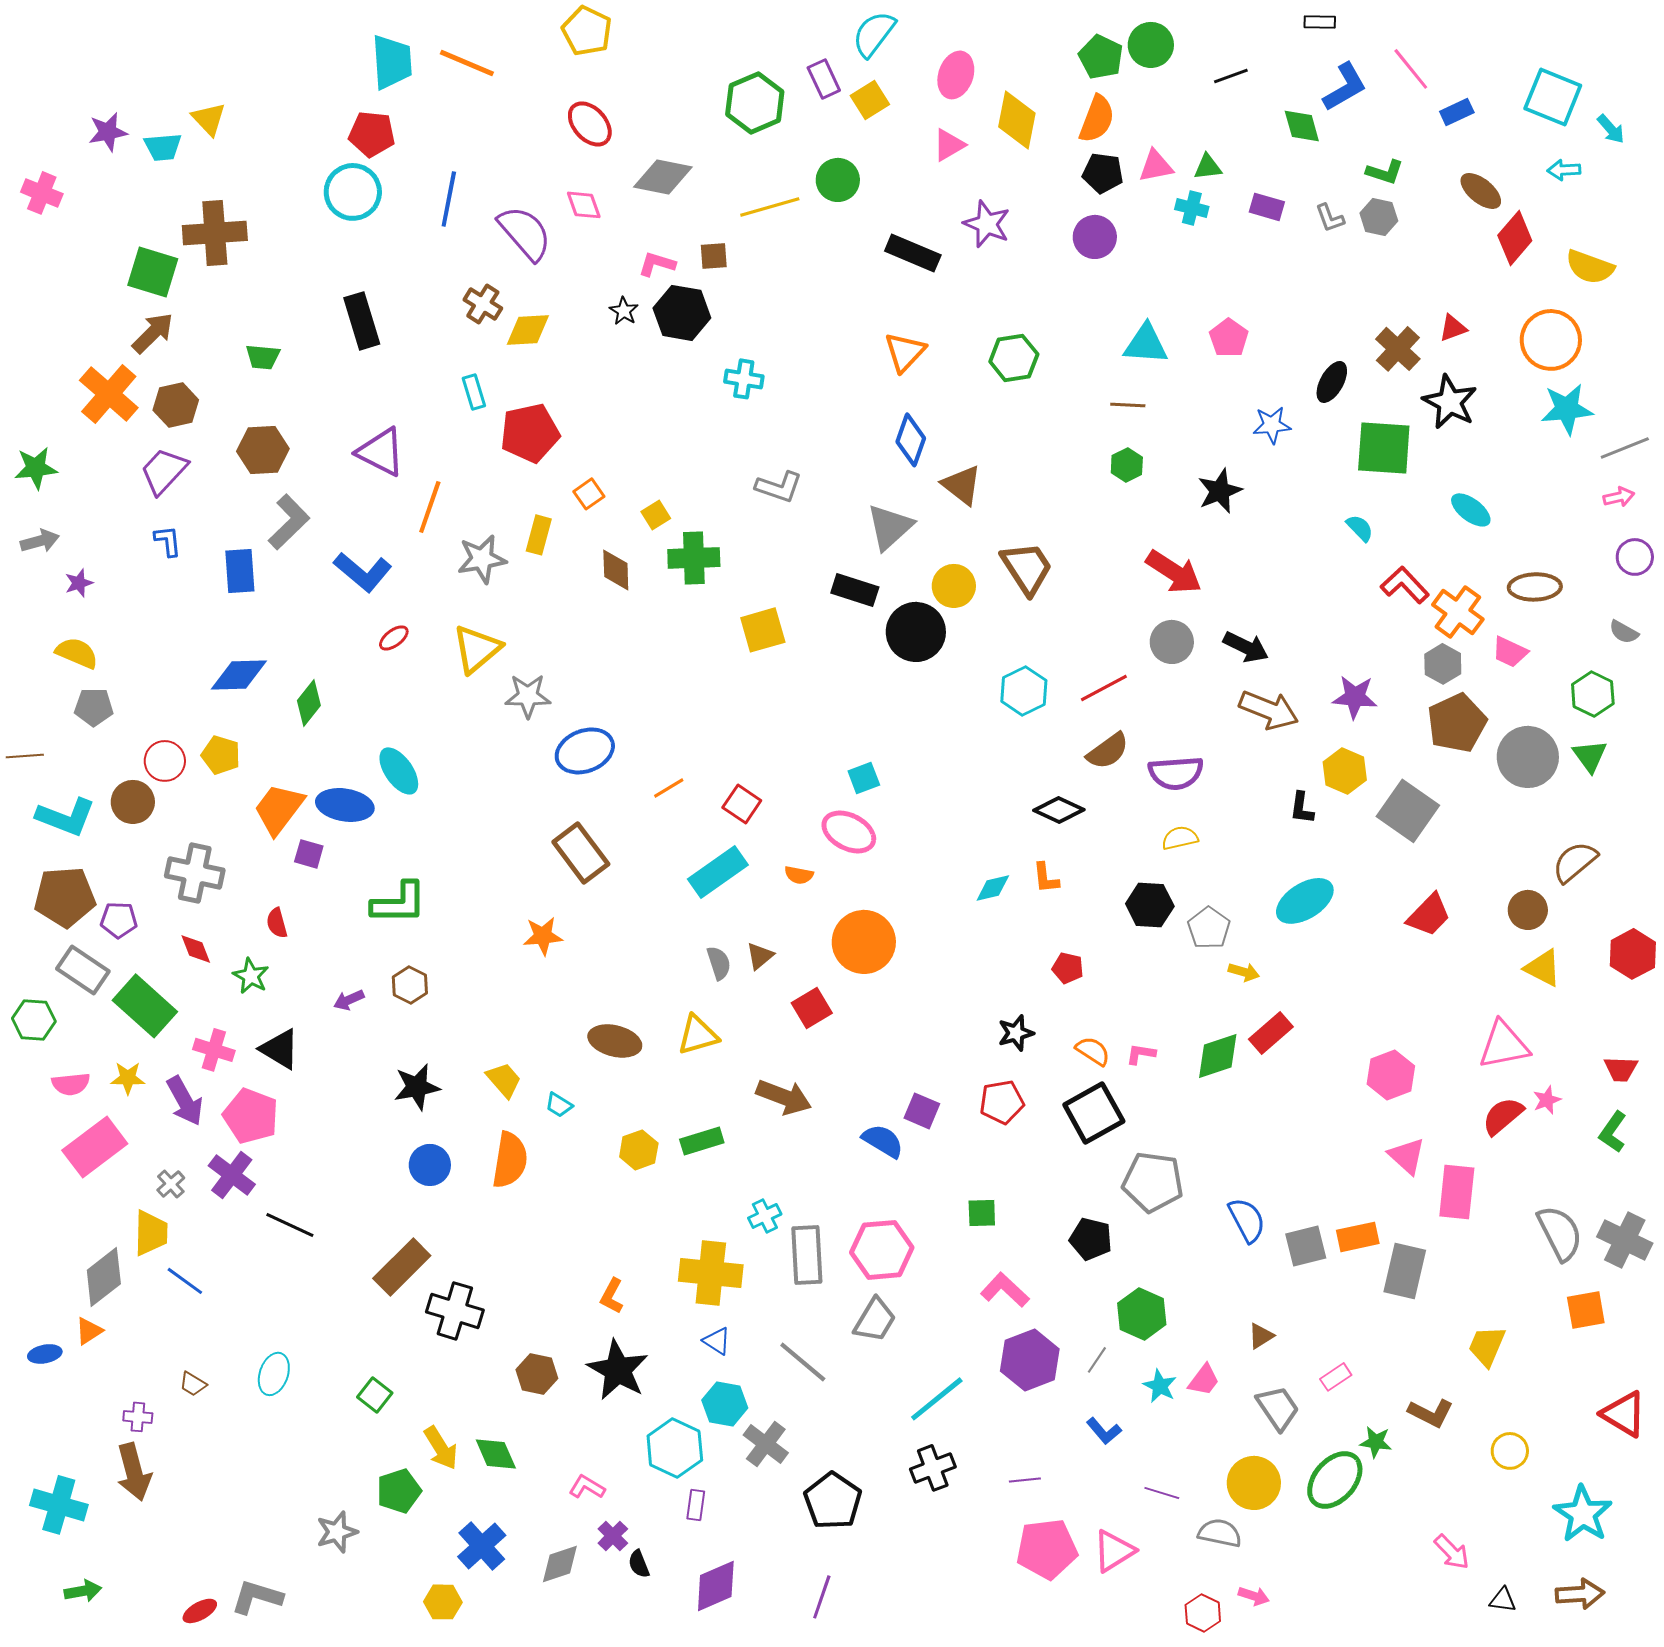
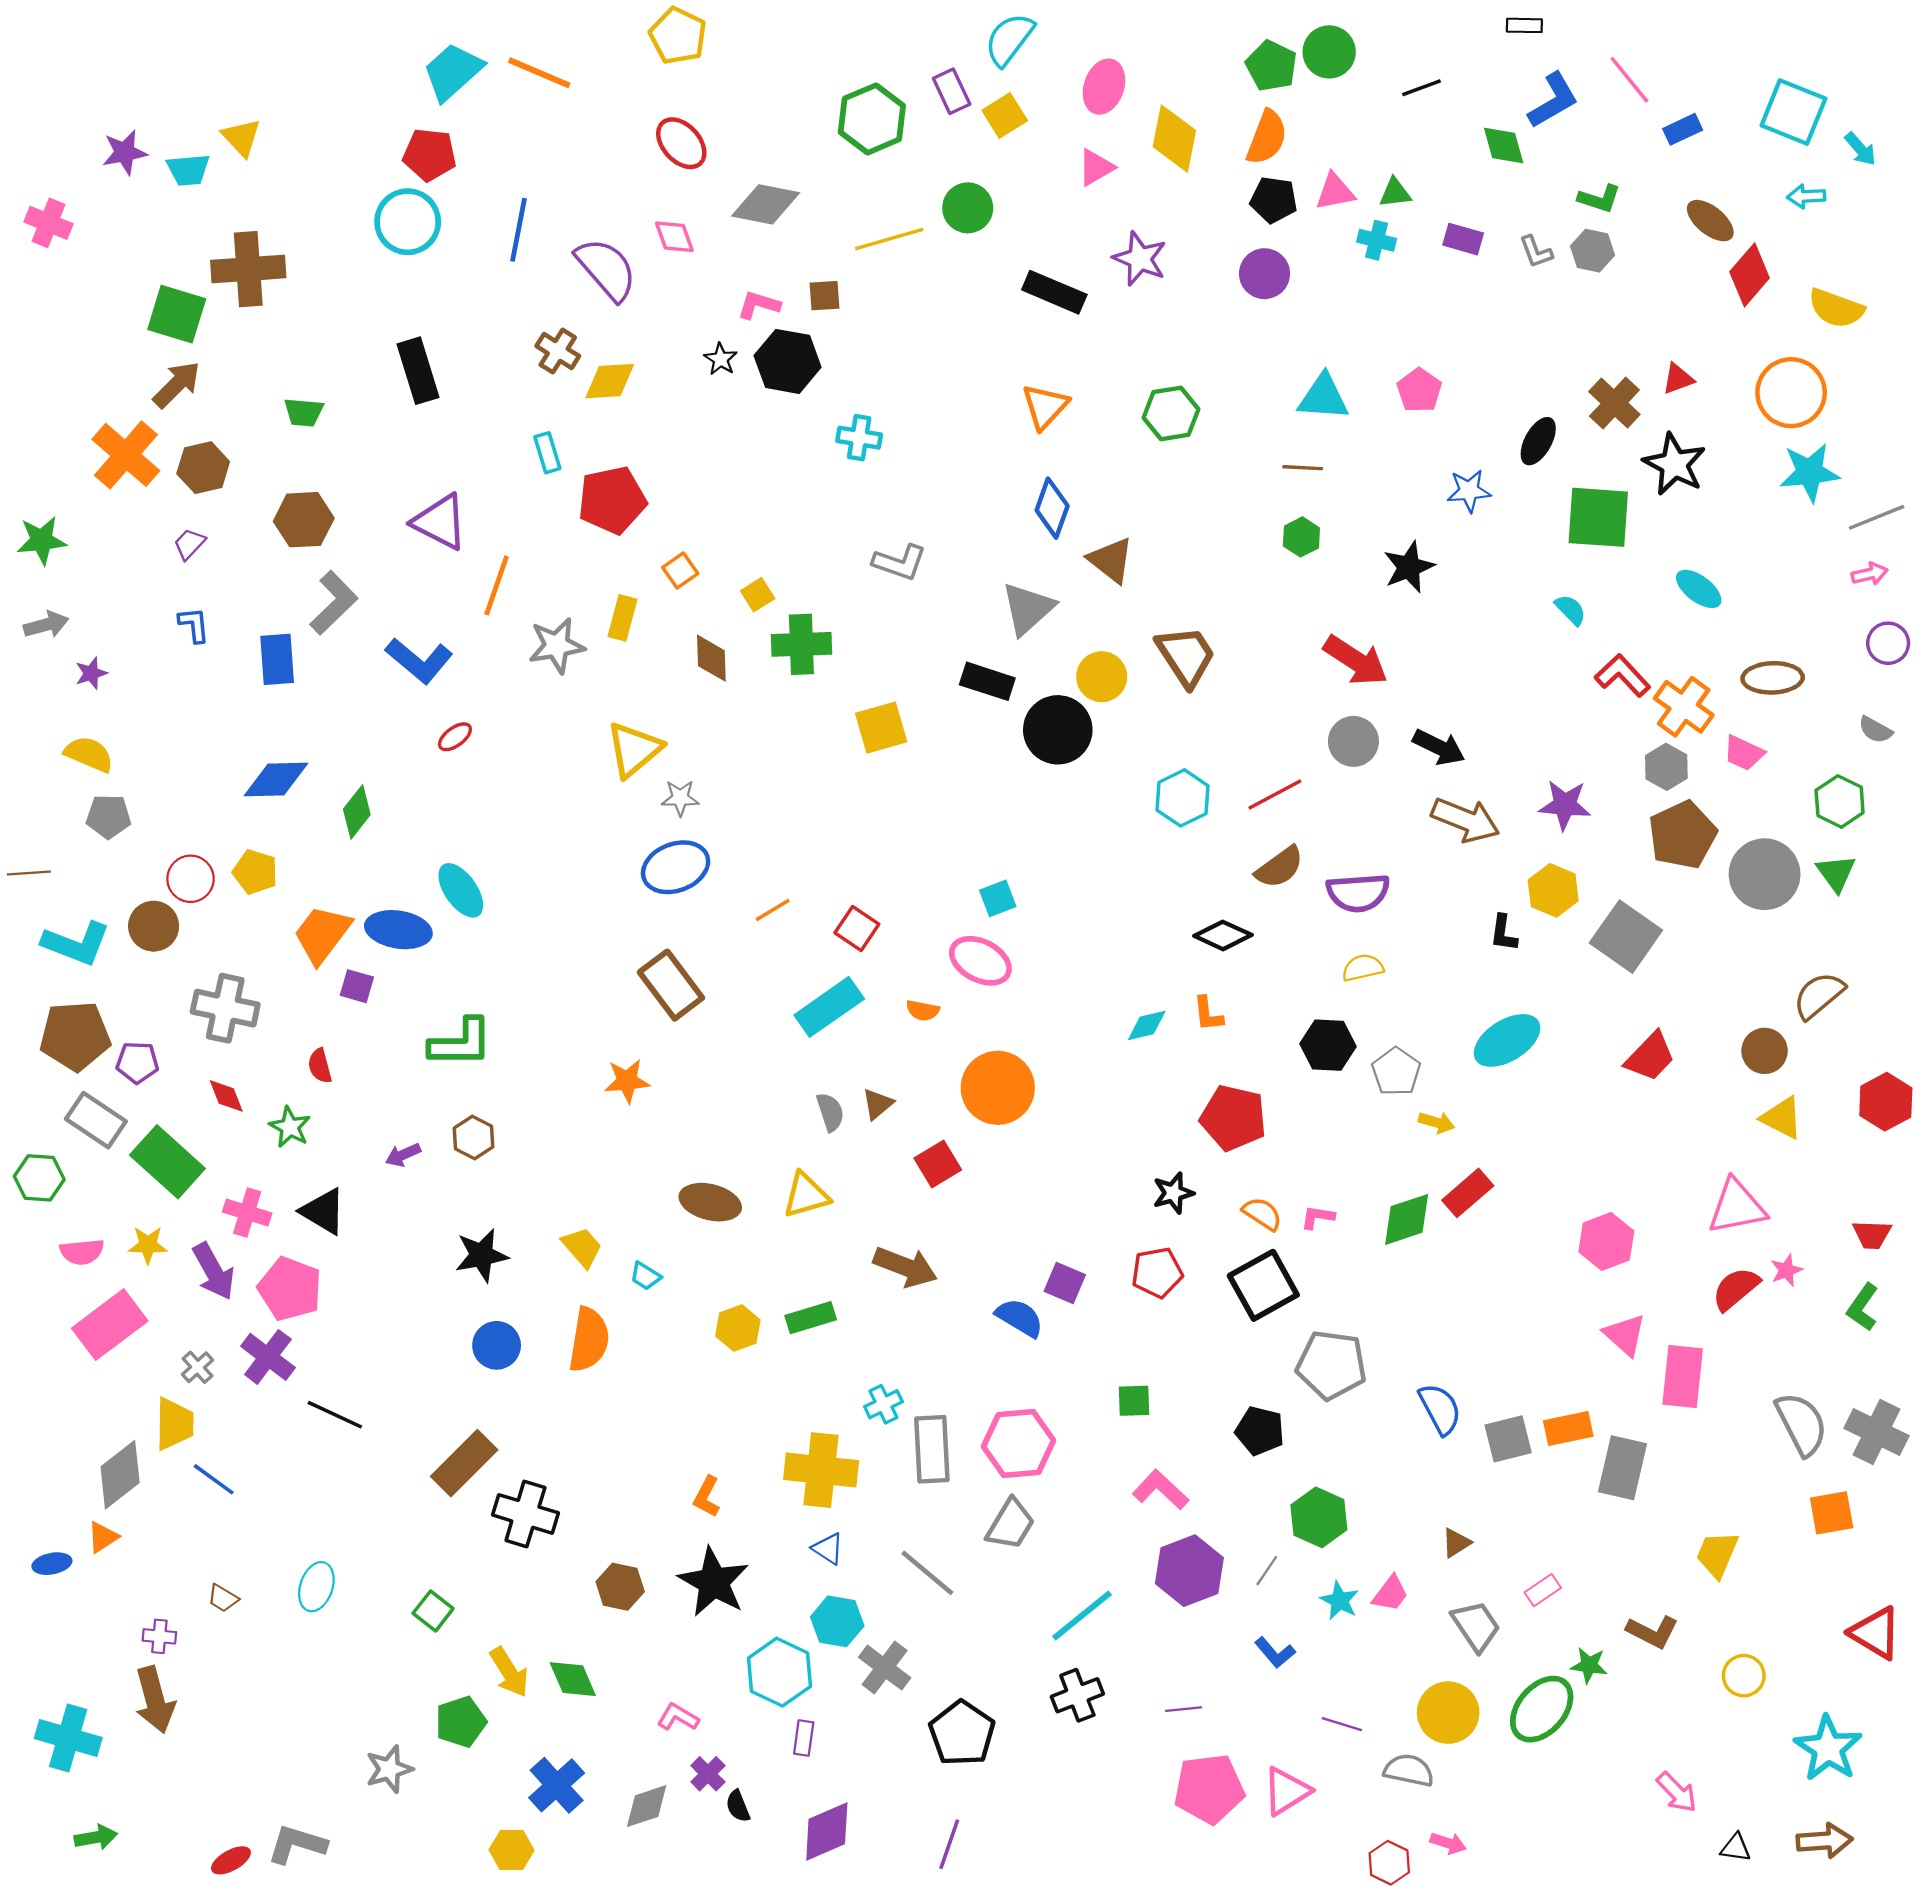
cyan trapezoid: (392, 62) -> (453, 72), turned -128
purple trapezoid: (164, 471) -> (189, 544), size x0.6
yellow triangle: (477, 649) -> (634, 749), moved
gray star: (528, 696) -> (680, 798), moved, size x0.7
red pentagon: (1068, 968) -> (1233, 1118), size x1.8

